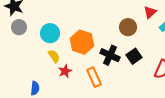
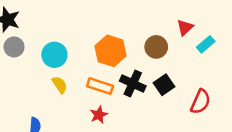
orange hexagon: (82, 42) -> (111, 51), moved
red star: (65, 71) -> (99, 115), moved
orange rectangle: (94, 77) -> (100, 86), moved, turned -48

